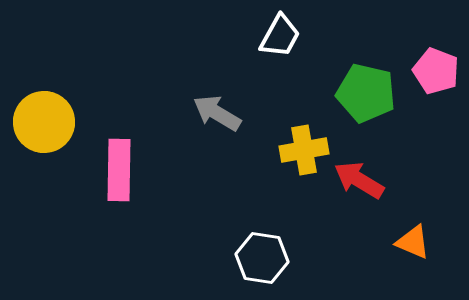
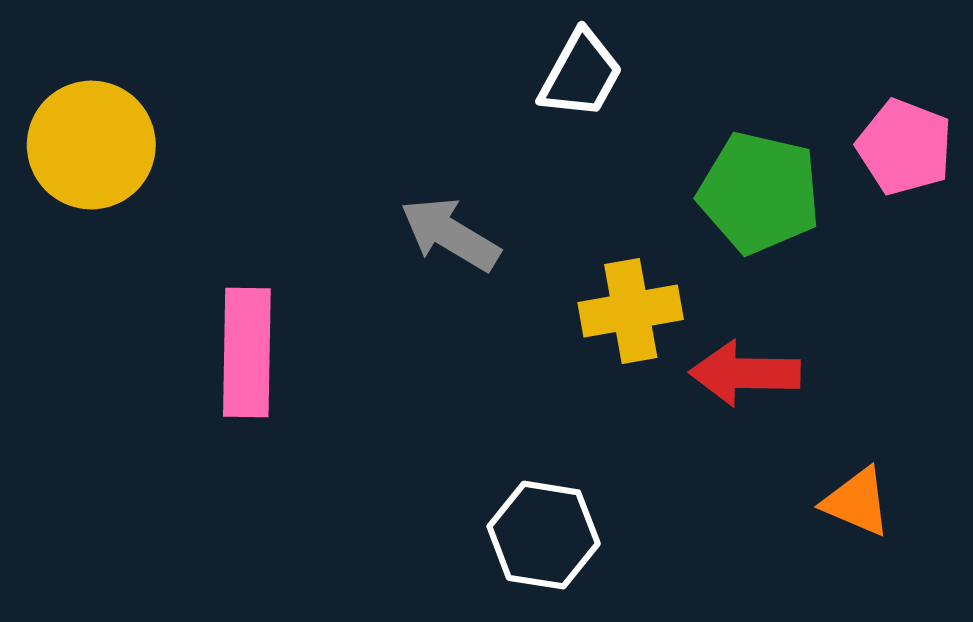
yellow circle: (44, 122) -> (91, 145), moved
red arrow: (359, 180) -> (745, 373), turned -30

